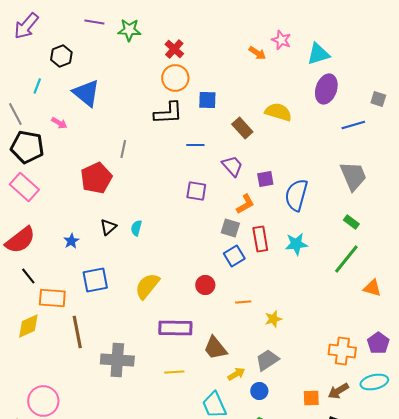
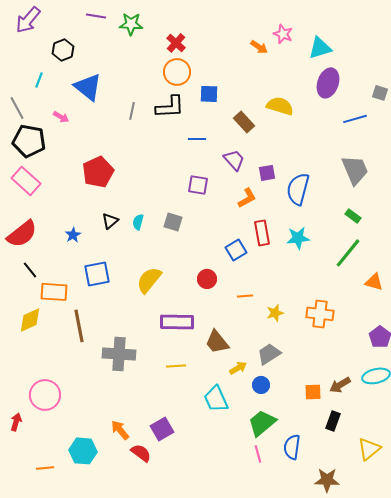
gray line: (123, 149) -> (132, 111), moved
gray square: (230, 228) -> (173, 222), moved
orange cross: (342, 351) -> (320, 314), moved

